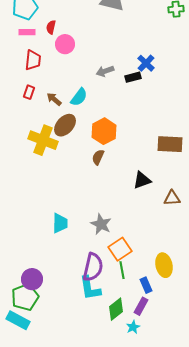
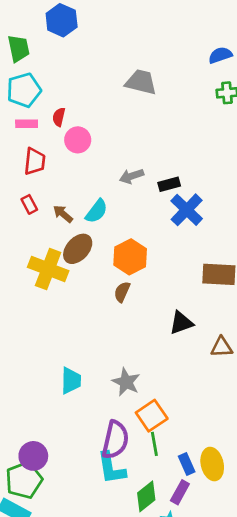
blue cross: (146, 63) -> (187, 210), moved, size x1.4
red rectangle: (29, 92) -> (29, 204), turned -48
yellow ellipse: (164, 265) -> (212, 464), moved

